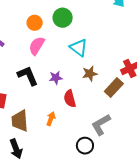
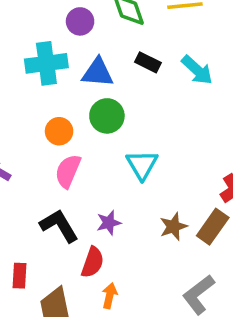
cyan triangle: (79, 48) -> (142, 165), turned 30
brown star: (90, 74) -> (173, 227), moved
red semicircle: (70, 99) -> (93, 262), moved, turned -138

